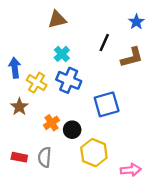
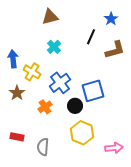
blue star: (136, 22) -> (111, 19), moved
blue cross: (69, 80) -> (60, 83), moved, turned 30
black circle: (72, 130) -> (75, 106), moved
gray semicircle: (45, 157) -> (43, 147), moved

